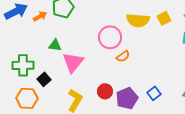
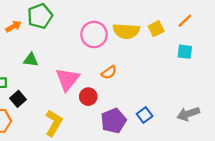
pink circle: (110, 37) -> (94, 34), moved
pink triangle: (73, 62) -> (68, 79), moved
red circle: (105, 91) -> (88, 97), moved

